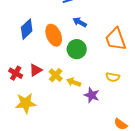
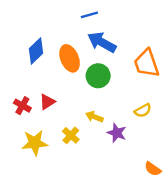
blue arrow: (80, 22) -> (102, 42), size x1.6
yellow cross: (56, 75) -> (71, 135), moved
yellow semicircle: (113, 77) -> (143, 111), turned -40

